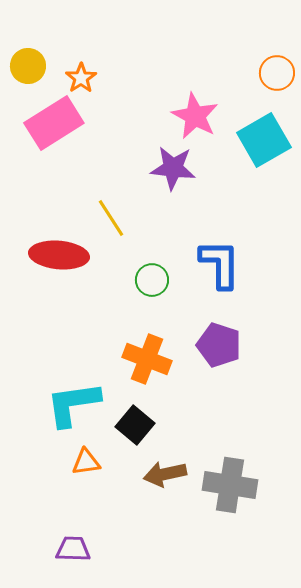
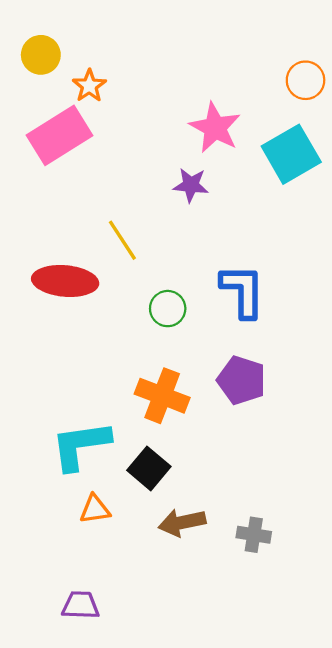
yellow circle: (28, 66) -> (41, 55), moved
purple star: (173, 168) -> (191, 185), size x0.7
gray cross: (230, 485) -> (254, 535), size x0.6

